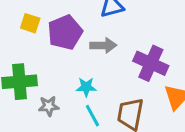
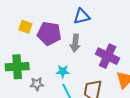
purple pentagon: (65, 32) -> (49, 34), turned 30
gray arrow: (103, 45) -> (75, 43), turned 96

